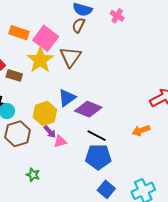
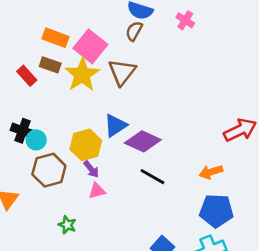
brown rectangle: (14, 75) -> (50, 65), moved
pink triangle: (60, 141) -> (97, 191), moved
blue pentagon: (98, 157) -> (216, 211), moved

